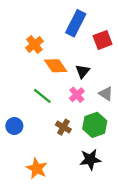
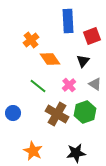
blue rectangle: (76, 23) -> (68, 21), turned -30
black triangle: (82, 71) -> (83, 61), moved
brown cross: (63, 127) -> (57, 114), size x1.6
black star: (90, 159) -> (76, 153), moved

